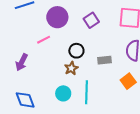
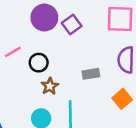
purple circle: (57, 17) -> (44, 18), moved
black circle: (76, 51) -> (39, 63), moved

